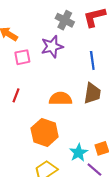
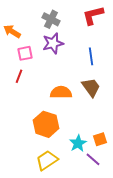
gray cross: (65, 20) -> (51, 19), moved
brown trapezoid: (92, 93) -> (91, 87), turned -45
red line: (16, 95) -> (19, 76), moved

